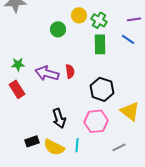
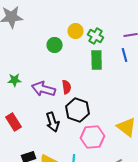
blue line: (128, 39) -> (125, 55), turned 40
red rectangle: (17, 89) -> (14, 122), moved
black hexagon: (102, 89) -> (78, 110), moved
black arrow: (59, 118) -> (53, 122), moved

